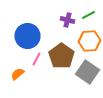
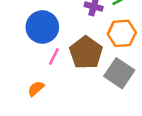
orange semicircle: (18, 74) -> (36, 89), moved

